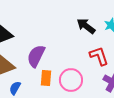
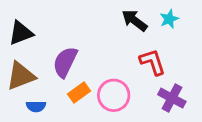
orange rectangle: (46, 78) -> (79, 93), turned 49
blue semicircle: (15, 88) -> (36, 106), turned -120

